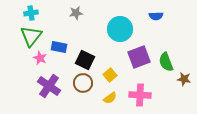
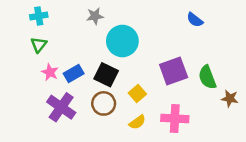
blue semicircle: (156, 16) -> (195, 20), turned 40
cyan circle: (120, 29) -> (122, 41), moved
green triangle: (31, 36) -> (39, 45), size x0.6
blue rectangle: (59, 47) -> (74, 73), moved, turned -42

